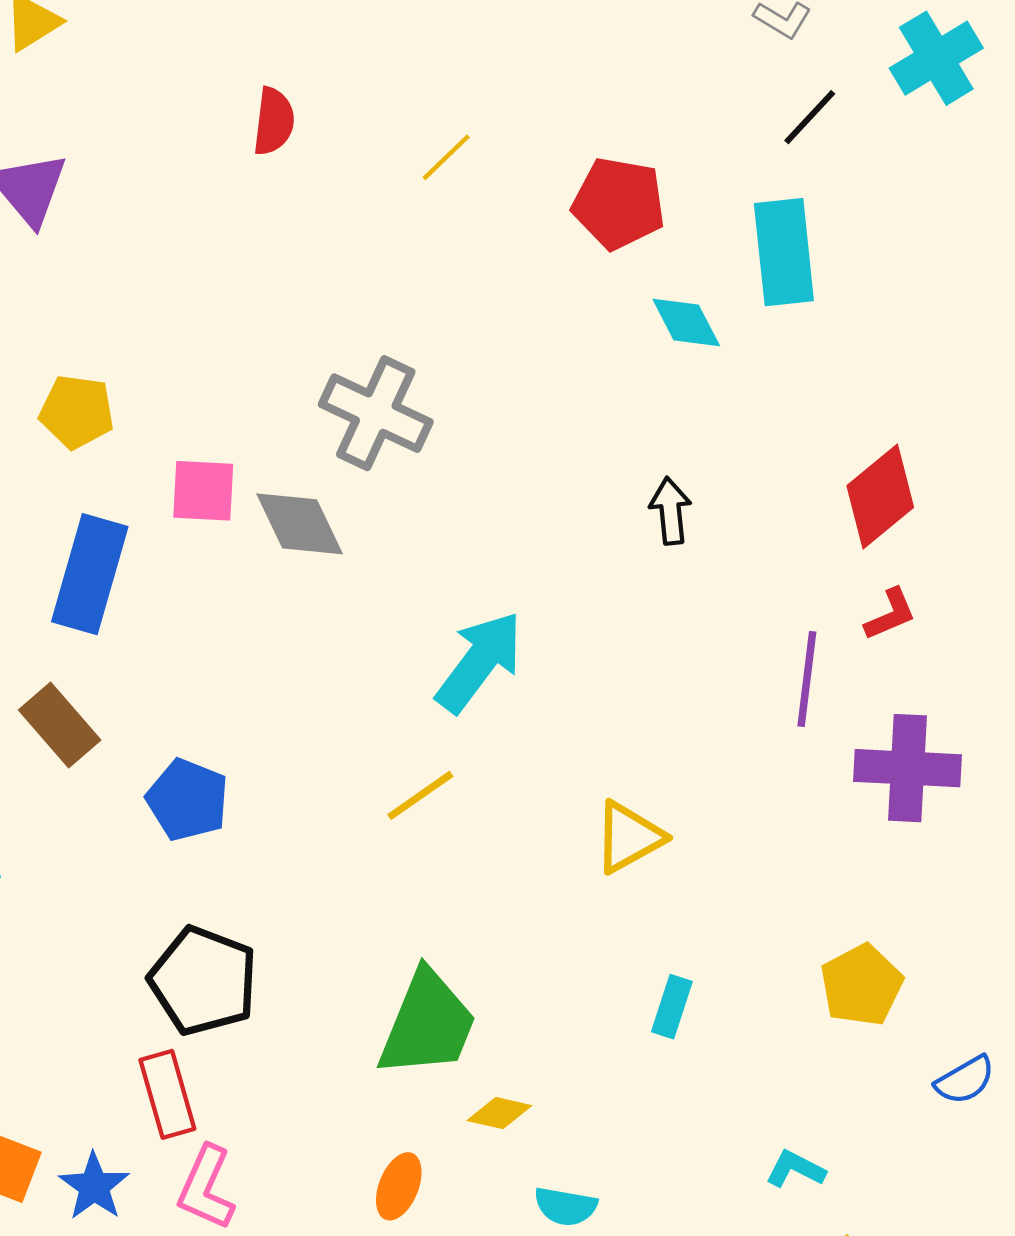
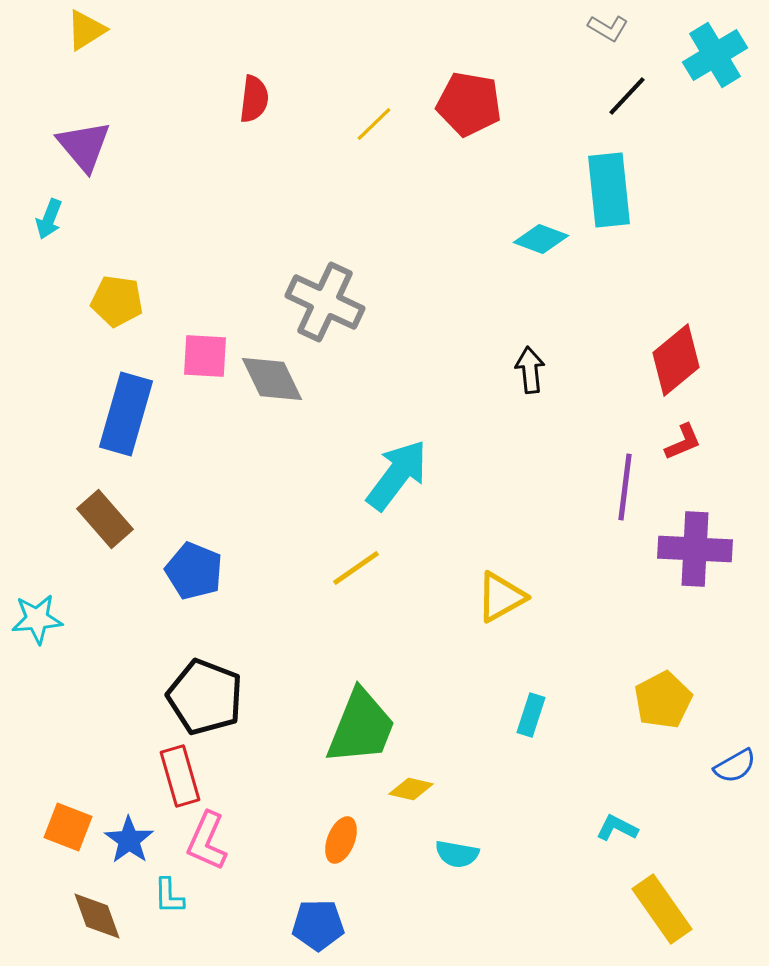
red pentagon: (619, 203) -> (469, 104), moved
cyan diamond: (686, 323) -> (541, 239), turned -42

